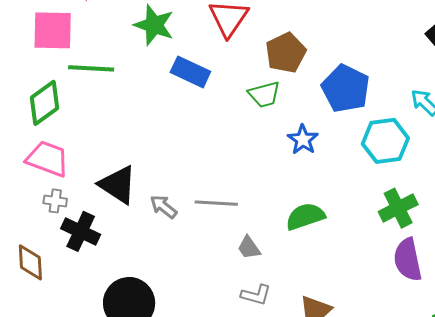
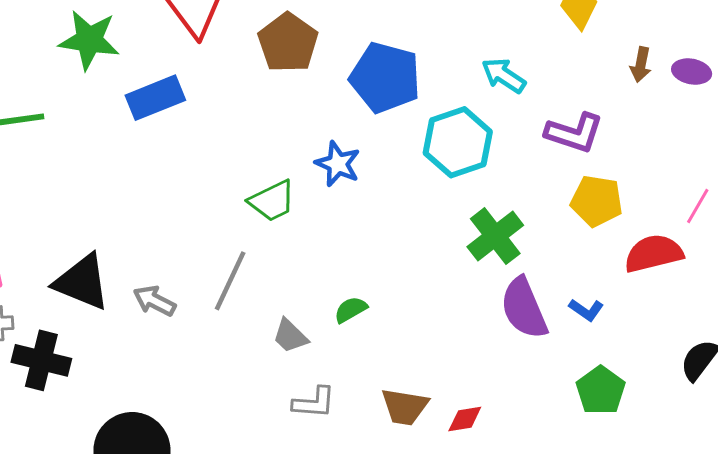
blue rectangle: (190, 72) -> (155, 98), turned -36
green trapezoid: (264, 94) -> (272, 201), moved
gray line: (216, 203) -> (230, 281), turned -57
green semicircle: (305, 216) -> (351, 310), moved, size x0.6

